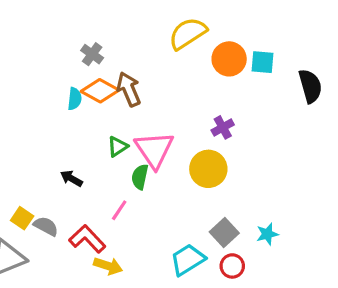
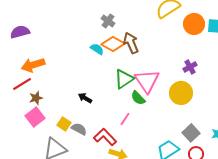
cyan semicircle: (75, 99) -> (97, 49), turned -64
green triangle: (118, 147) -> (124, 79), size x1.5
green semicircle: (140, 177) -> (138, 98), turned -56
black arrow: (71, 178) -> (85, 98), moved

